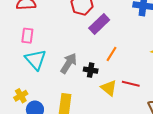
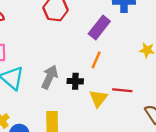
purple rectangle: (99, 24) -> (99, 28), moved
yellow triangle: (109, 88) -> (98, 98), turned 36

